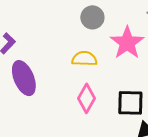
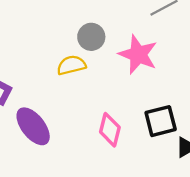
yellow semicircle: (84, 59) -> (71, 65), moved

